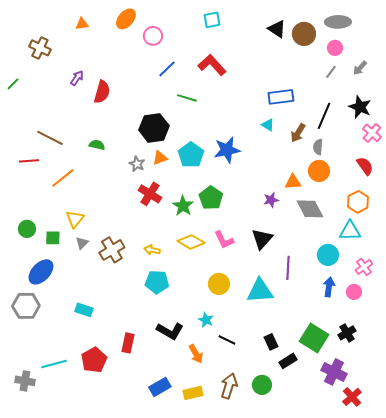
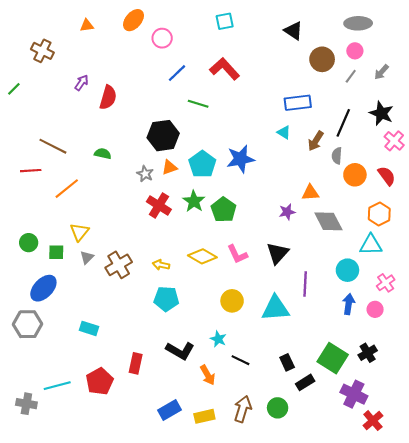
brown circle: (304, 34) -> (322, 59), moved
orange circle: (319, 171) -> (355, 175), moved
green star: (183, 206) -> (194, 201), moved

